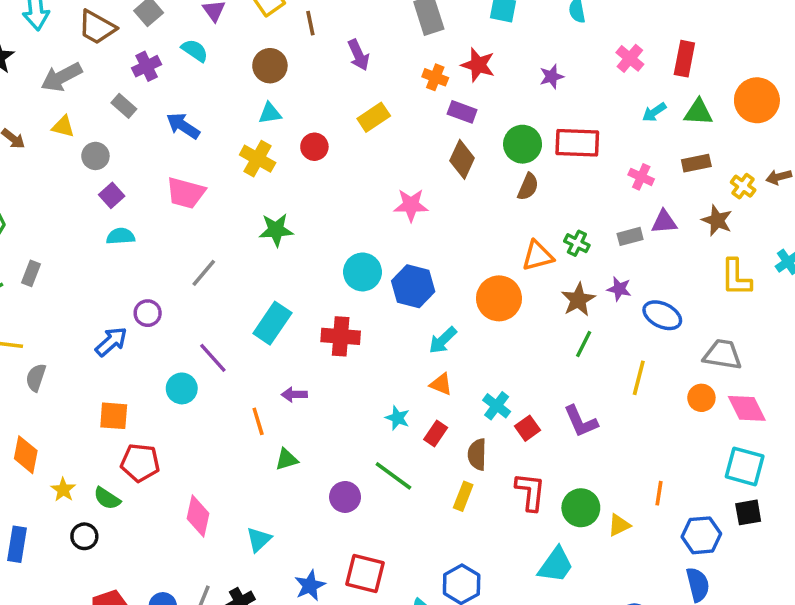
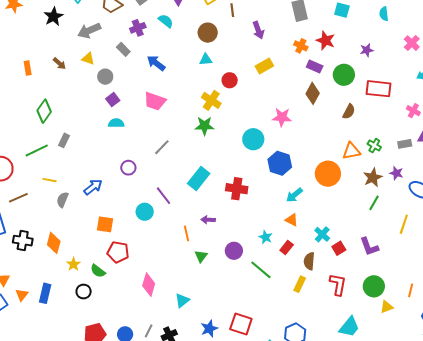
green circle: (523, 144) -> (344, 75), moved
yellow cross: (258, 159) -> (211, 100), moved
cyan circle: (362, 272) -> (253, 139), moved
blue arrow: (111, 342) -> (93, 187), moved
green triangle: (287, 459) -> (201, 256), turned -40
purple circle: (345, 497) -> (234, 251), moved
green circle: (581, 508) -> (374, 286), moved

